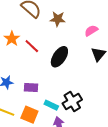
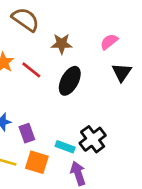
brown star: (58, 19) -> (62, 44), moved
purple rectangle: (31, 87) -> (27, 133), moved, turned 72

